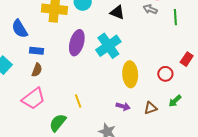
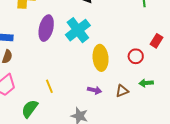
green arrow: (175, 101) -> (146, 83), turned 40

